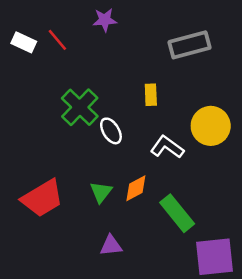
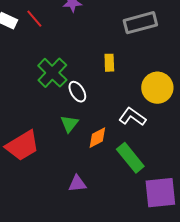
white L-shape: (167, 147) -> (132, 117), moved
green triangle: (101, 192) -> (69, 124), moved

